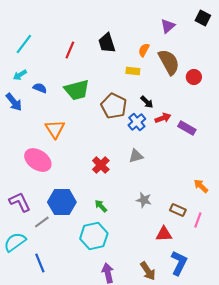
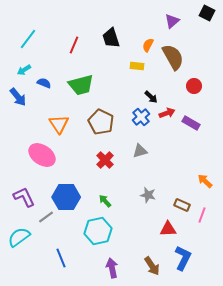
red circle: (194, 77) -> (194, 86), moved
brown pentagon: (114, 106) -> (101, 122), moved
blue line: (40, 263) -> (61, 258), moved

